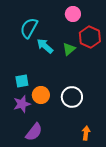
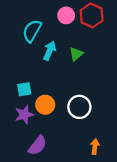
pink circle: (73, 14) -> (66, 15), moved
red hexagon: (90, 37) -> (92, 15), moved
cyan arrow: (45, 46) -> (50, 51), turned 72

